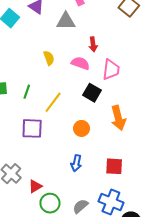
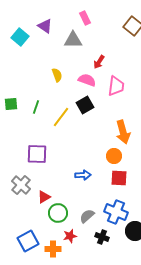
red arrow: (93, 44) -> (99, 62), turned 40
black square: (92, 93) -> (85, 105), moved, turned 30
purple square: (32, 128) -> (37, 154), moved
orange circle: (81, 128) -> (114, 156), moved
blue arrow: (76, 163) -> (83, 175), turned -105

